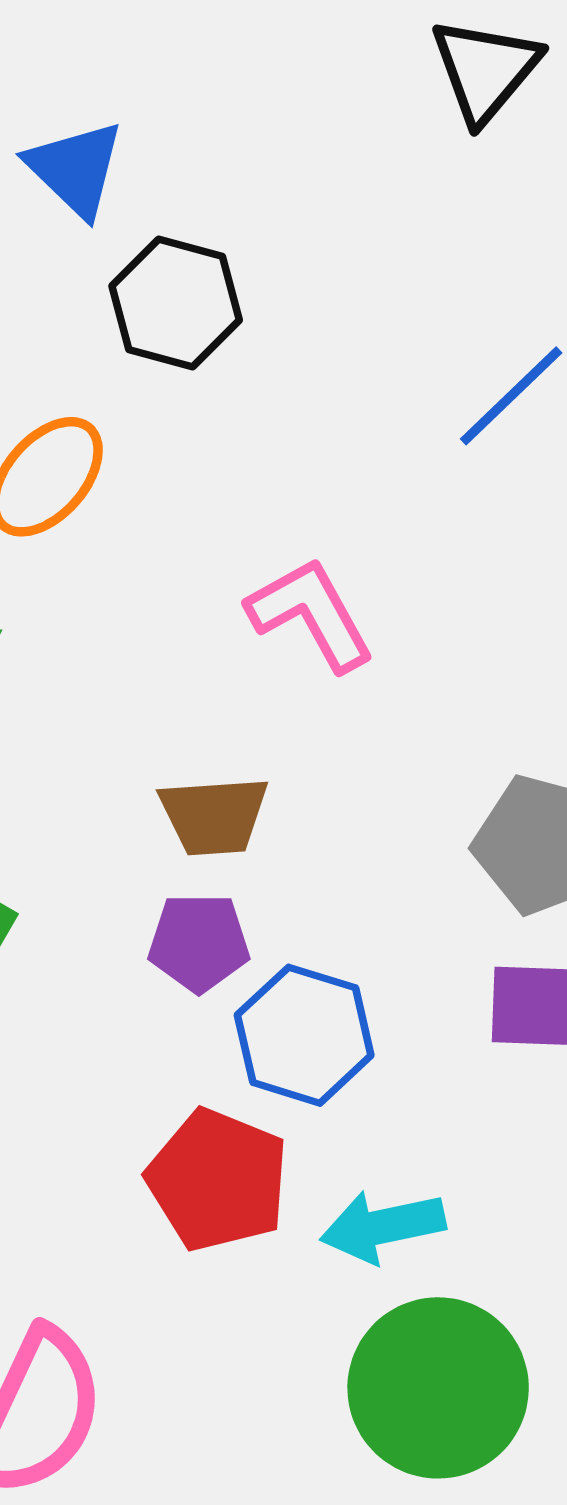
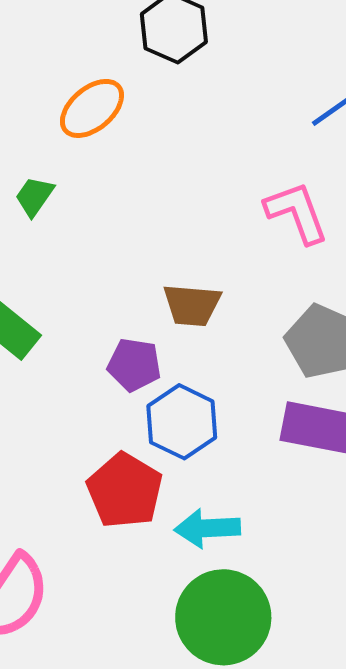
pink L-shape: (311, 614) -> (297, 213), moved
brown trapezoid: (214, 816) -> (192, 305), moved

